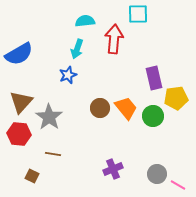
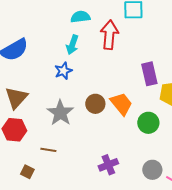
green circle: (153, 116) -> (148, 123), moved
gray star: (49, 117) -> (60, 113), moved

